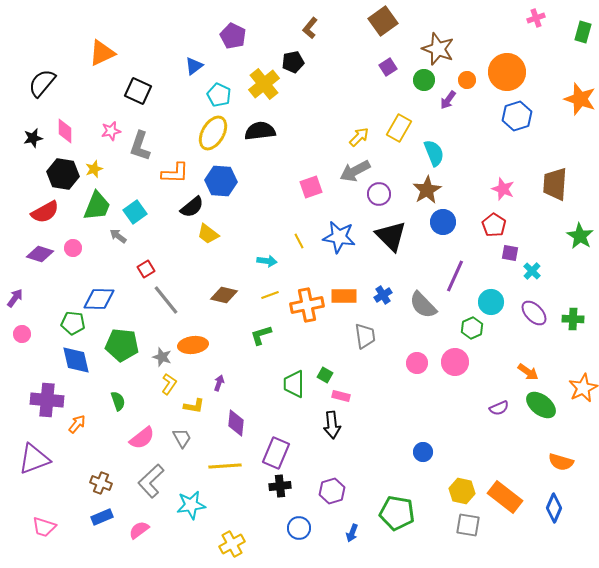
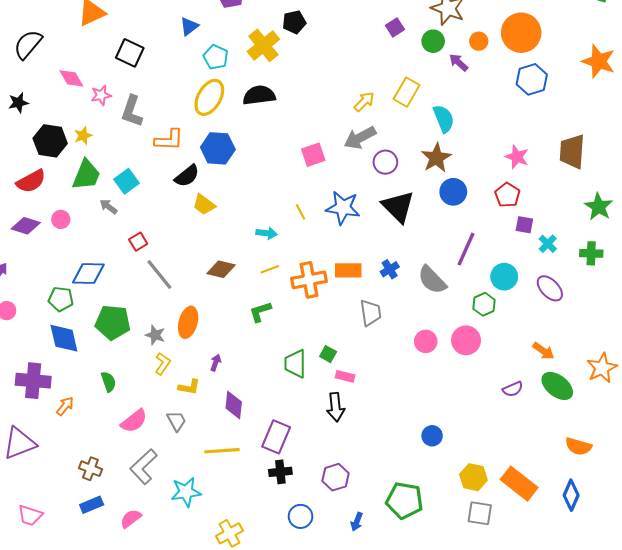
purple arrow: (448, 100) -> (459, 62), turned 96
pink diamond: (65, 131) -> (71, 78), moved, turned -30
green cross: (573, 319) -> (591, 253), moved
orange ellipse: (193, 345) -> (188, 322), turned -68

